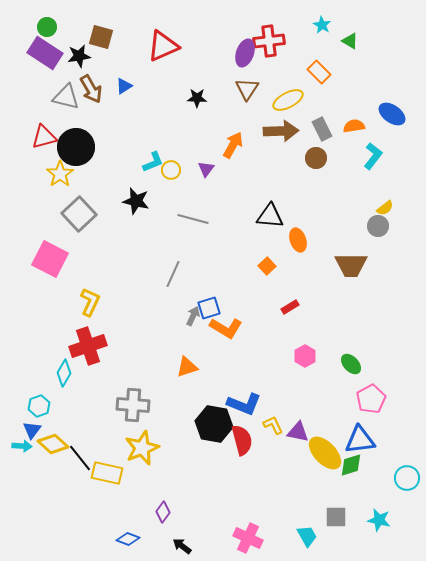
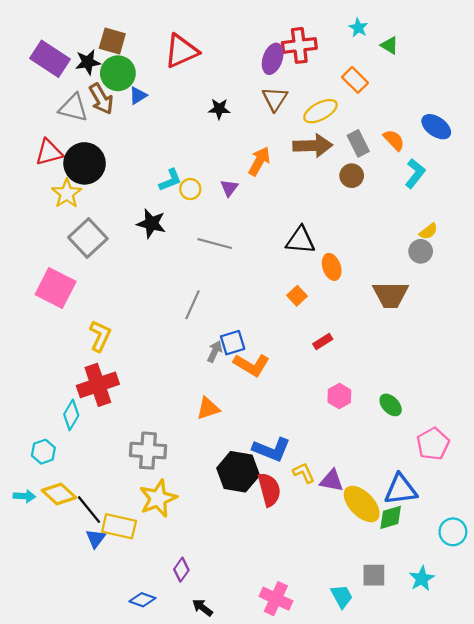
green circle: (47, 27) -> (118, 73), moved, size x1.6
orange semicircle: (354, 126) -> (394, 140), turned 55
pink pentagon: (371, 399) -> (433, 444), moved
blue triangle: (32, 430) -> (96, 538), moved
cyan star: (379, 520) -> (422, 579), turned 30

